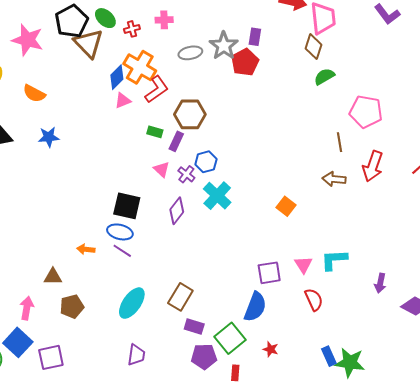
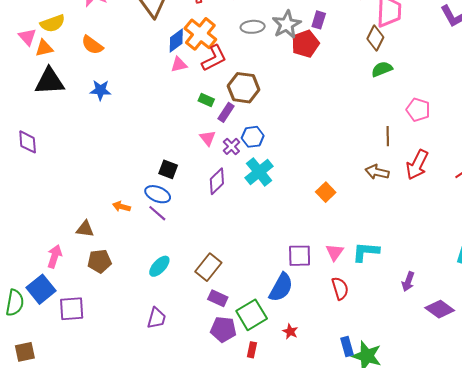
pink pentagon: (366, 112) -> (418, 110), size x0.7
black square: (127, 206) -> (168, 169), size x0.7
cyan ellipse: (132, 303) -> (159, 266), size x0.7

